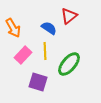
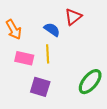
pink rectangle: (23, 55) -> (24, 58), turned 60
green ellipse: (69, 64) -> (90, 82), moved

